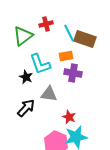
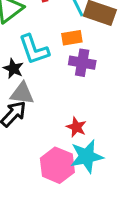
gray triangle: (49, 94) -> (22, 93), moved

